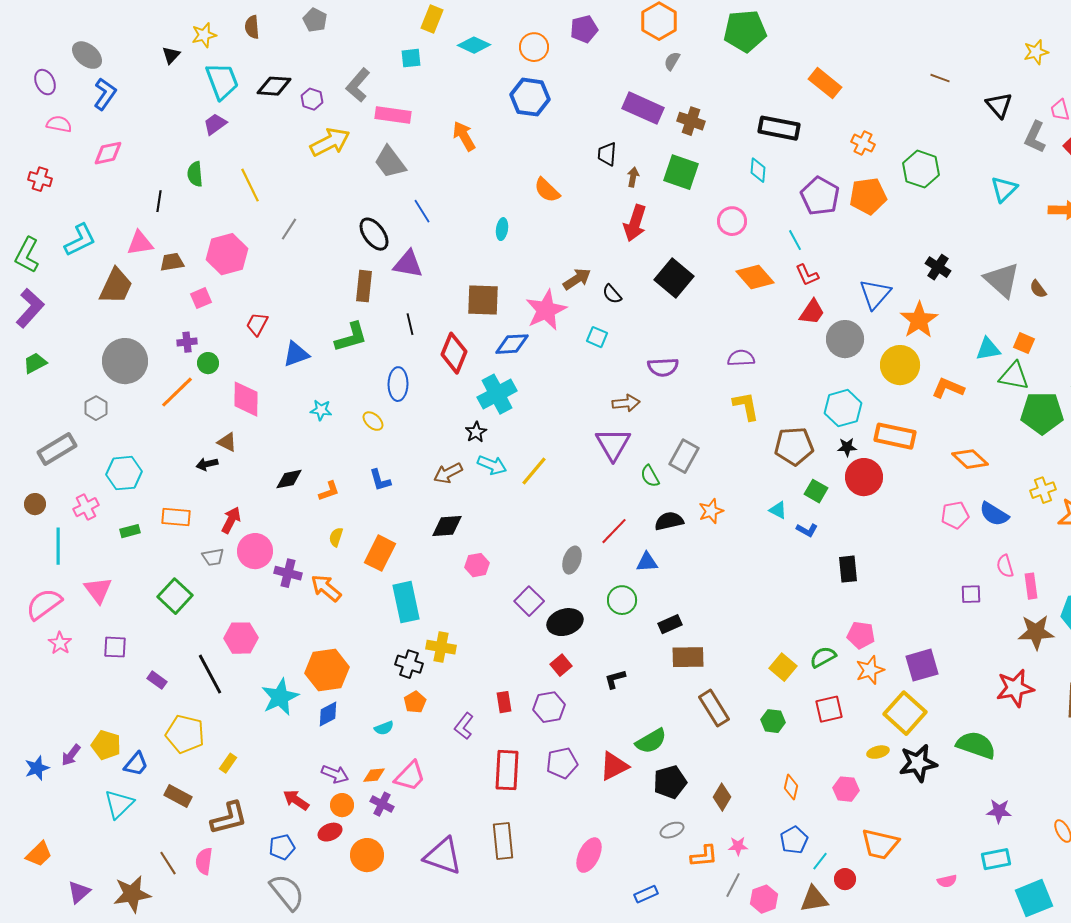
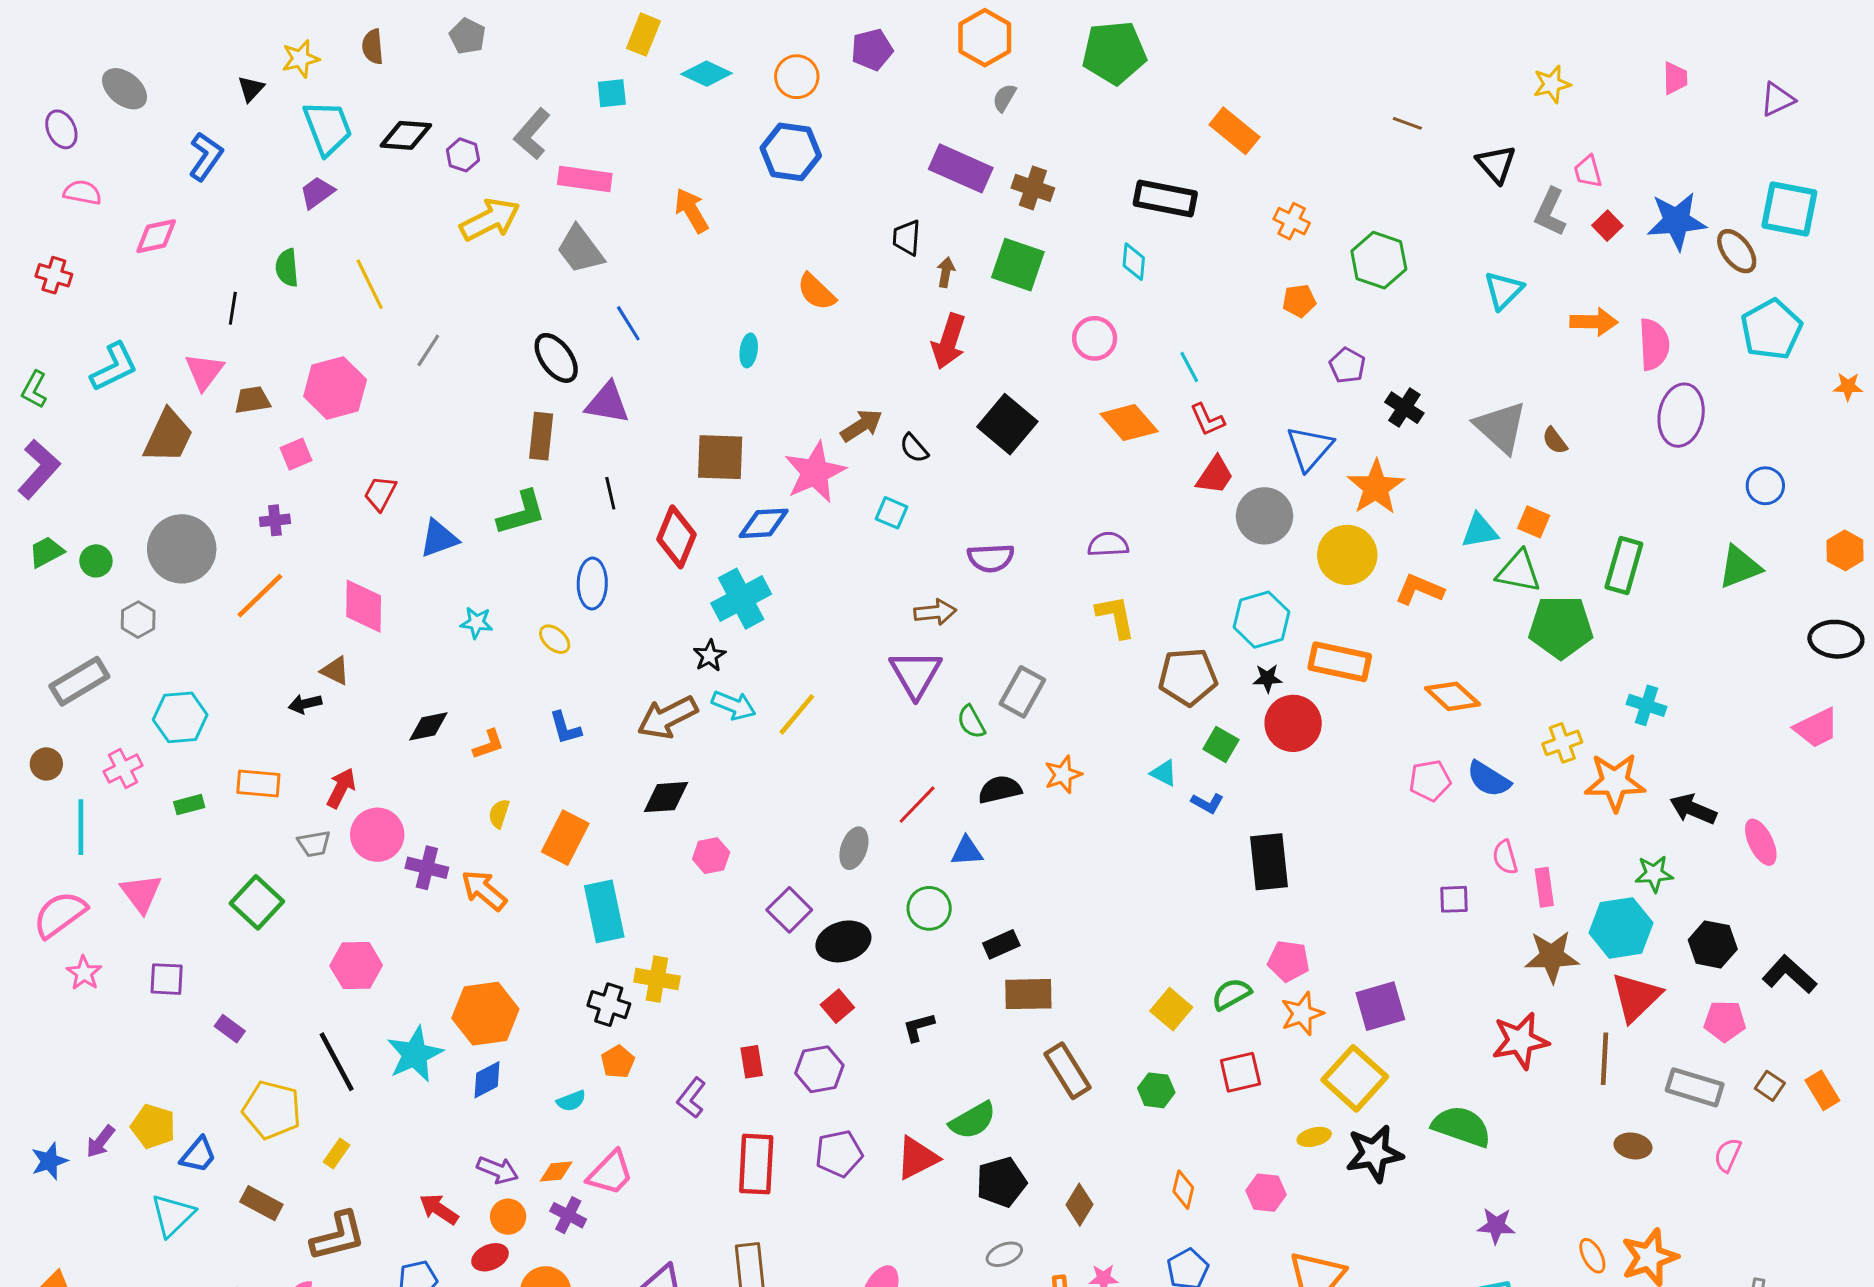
blue L-shape: (105, 94) -> (206, 156), moved
purple pentagon: (820, 196) -> (1347, 365), moved, size x0.6
orange pentagon: (868, 196) -> (1299, 301), size x0.6
pink triangle: (140, 243) -> (204, 371), turned -44
green L-shape: (27, 255) -> (34, 390), size x0.7
green circle: (208, 363) -> (96, 561), moved
brown arrow: (448, 473) -> (667, 717), size x1.4
black rectangle: (848, 569) -> (1269, 862), size x1.4
black line: (210, 674) -> (337, 1062), moved

